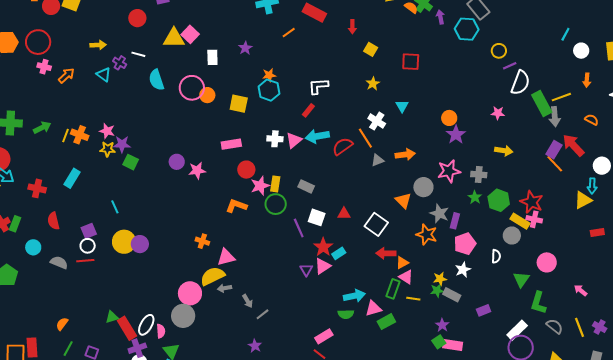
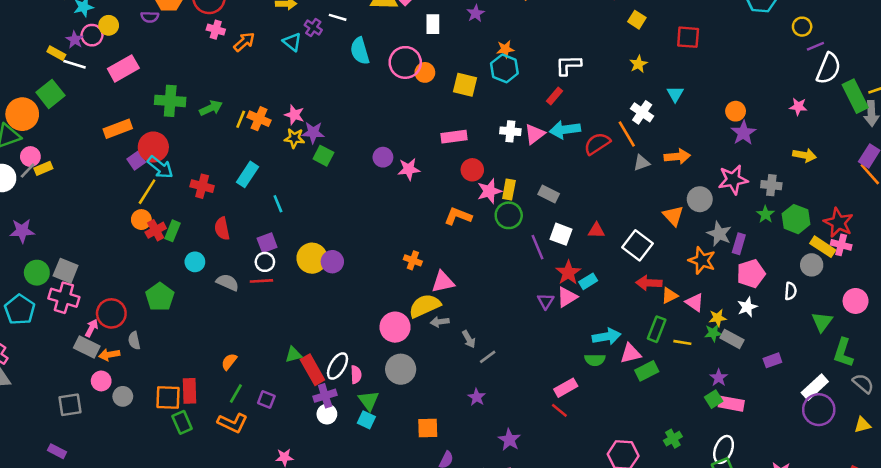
cyan line: (115, 207) -> (278, 204), moved
pink triangle: (406, 277) -> (695, 302), moved
gray circle: (183, 316) -> (401, 369), moved

